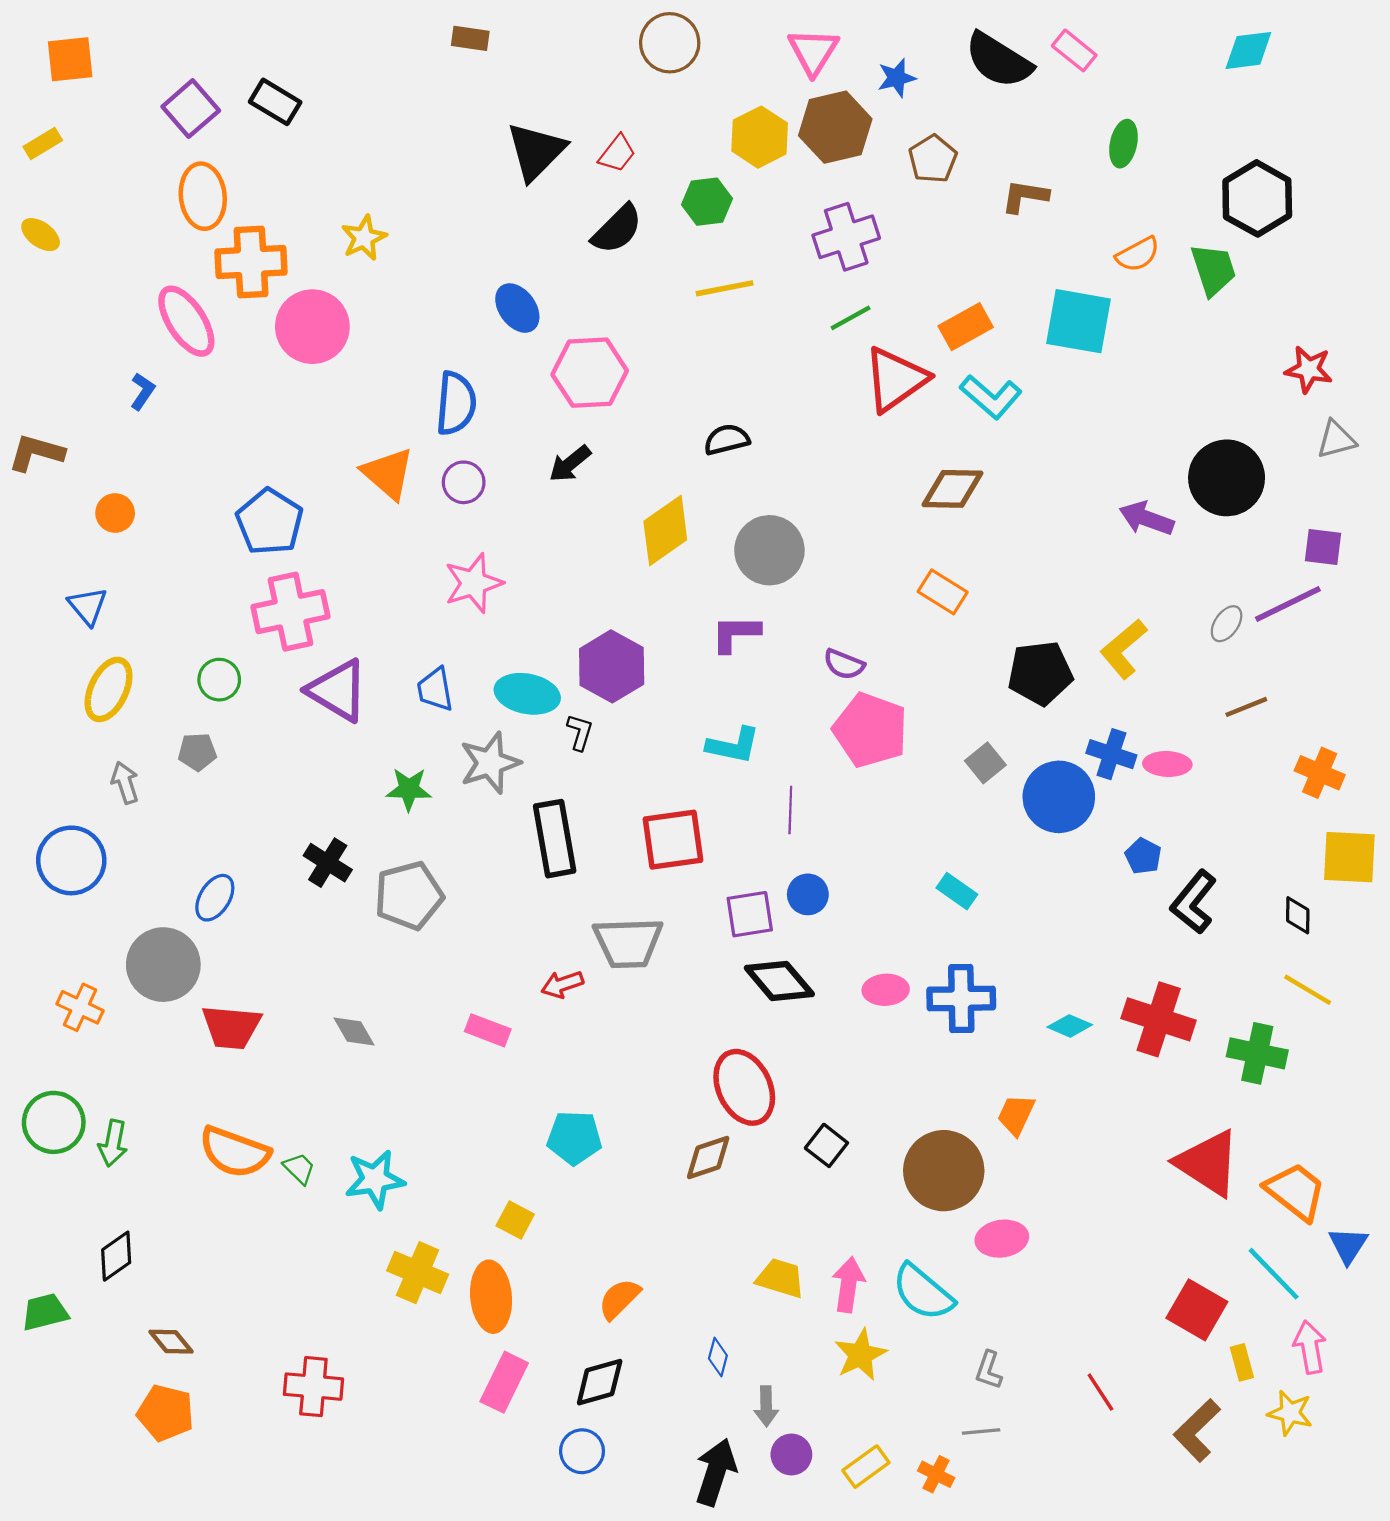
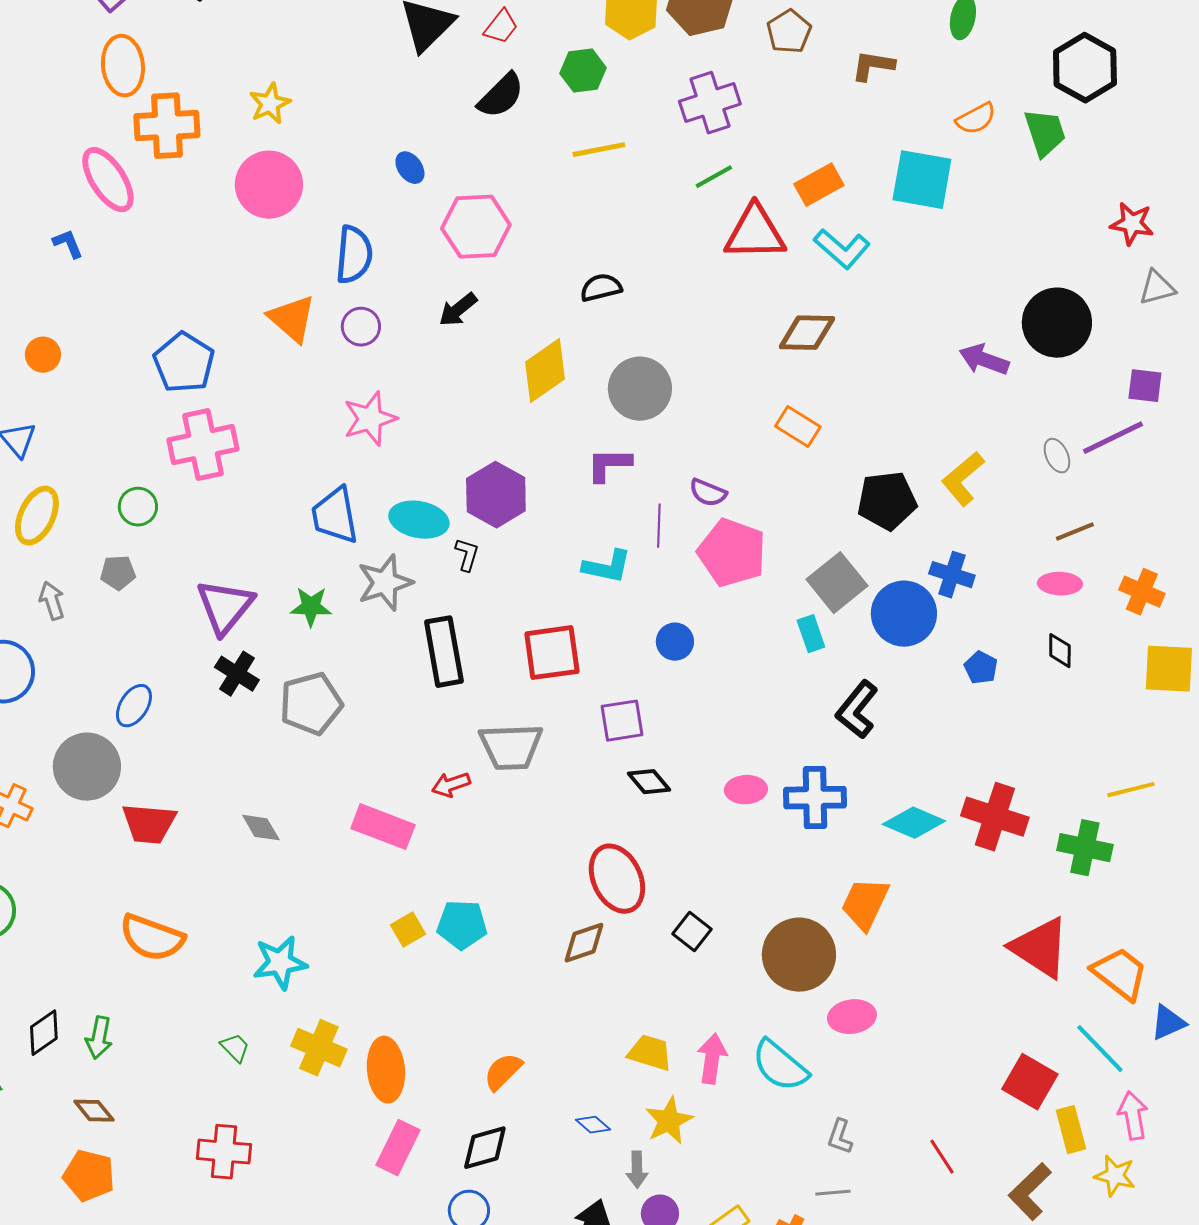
blue ellipse: (517, 308) -> (410, 168), size x0.7
pink circle: (312, 327) -> (269, 185), moved
red triangle: (896, 379) -> (755, 233), turned 34
blue L-shape: (142, 391) -> (68, 244), turned -56
gray ellipse: (1227, 624) -> (1057, 456), turned -60
blue trapezoid: (435, 689) -> (335, 516), size x1.4
purple triangle: (338, 691) -> (225, 607), moved, turned 38
gray square: (985, 763) -> (837, 583), size x1.6
pink ellipse: (1167, 764) -> (1060, 584), moved
purple line: (790, 810) -> (659, 526), moved
cyan rectangle: (957, 891) -> (811, 634), moved, turned 36
blue circle: (808, 894) -> (675, 642), moved
black L-shape: (1194, 902) -> (857, 710), moved
black diamond: (1298, 915) -> (1060, 651), moved
black diamond: (779, 981) -> (649, 782), size x0.7
yellow line: (1308, 990) -> (1131, 790), turned -45
cyan diamond: (1070, 1026) -> (914, 823), size x1.5
pink rectangle: (488, 1030) -> (383, 827), size x1.5
orange trapezoid: (1016, 1115) -> (865, 904), size x1.4
green arrow: (113, 1143) -> (99, 1038), moved
green trapezoid: (299, 1168) -> (235, 1048), moved
yellow square: (515, 1220) -> (408, 930), moved, turned 32
blue triangle: (1348, 1245) -> (1168, 1023), turned 33
yellow star: (860, 1355) -> (669, 1121), moved
blue diamond: (718, 1357) -> (593, 1125), turned -64
yellow rectangle: (1242, 1362) -> (1071, 1130), size x1.4

